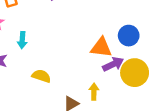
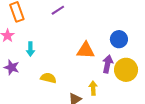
orange triangle: (101, 47) -> (86, 50), moved
purple arrow: (113, 64) -> (108, 64), turned -48

